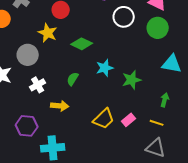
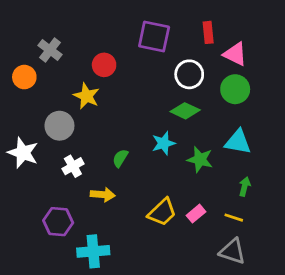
green diamond: (82, 44) -> (185, 111), moved
cyan triangle: (172, 64) -> (238, 142), moved
green star: (132, 80) -> (200, 159), turned 30

